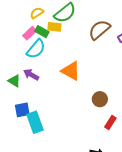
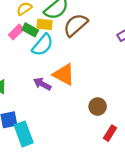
brown semicircle: (99, 30) -> (76, 25), moved
cyan semicircle: (36, 49) -> (43, 45), moved
purple arrow: (31, 75) -> (42, 84), moved

